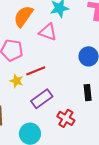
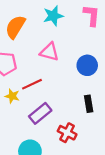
pink triangle: (48, 32) -> (49, 52), moved

